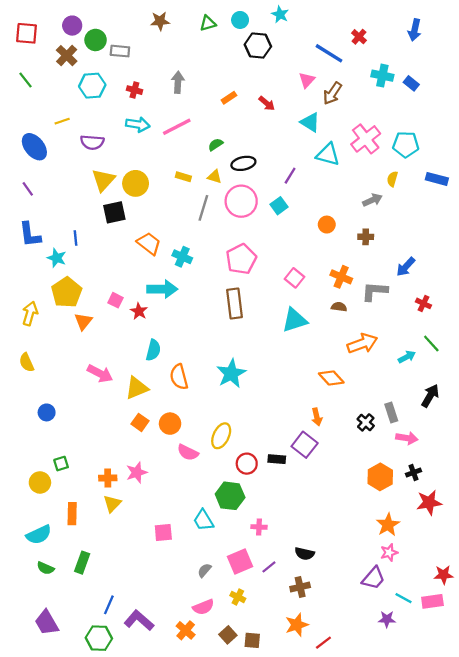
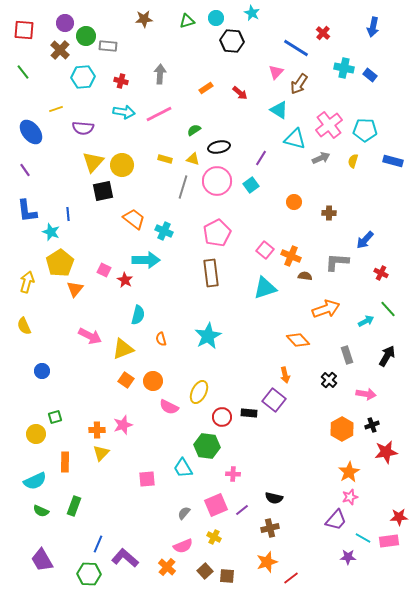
gray arrow: (372, 200) -> (321, 158), moved
orange cross: (341, 277) -> (291, 256), moved
orange semicircle: (179, 377) -> (161, 339), size x0.6
gray rectangle: (391, 412) -> (347, 355), moved

